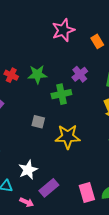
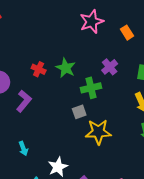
green star: (37, 74) -> (66, 68), turned 30
gray square: (38, 122) -> (79, 112), moved, turned -32

